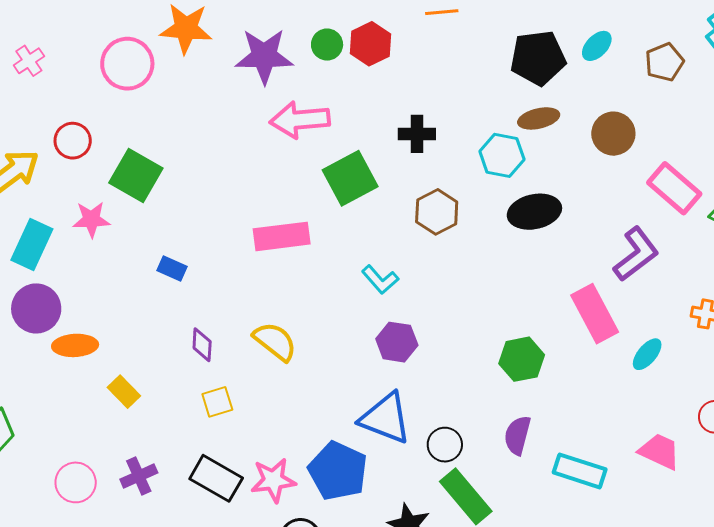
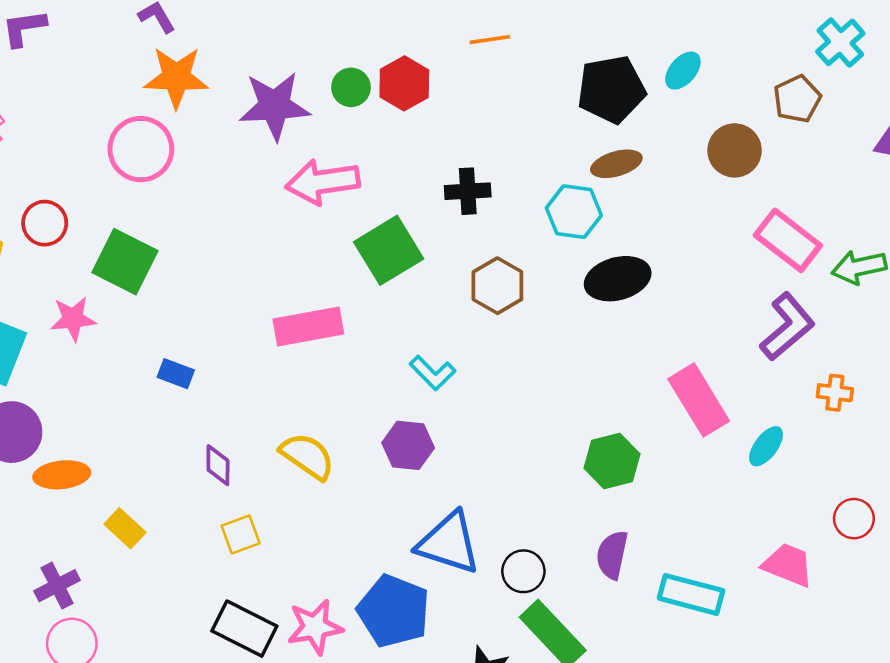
brown pentagon: (664, 62) -> (797, 99), moved
pink circle: (127, 64) -> (141, 149), moved
brown circle: (613, 134) -> (735, 150), moved
purple L-shape: (636, 254) -> (787, 327), moved
purple hexagon: (397, 342) -> (408, 445), moved
purple cross: (139, 476) -> (57, 586), moved

